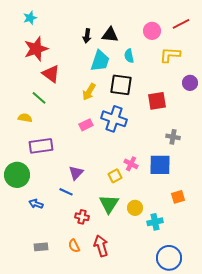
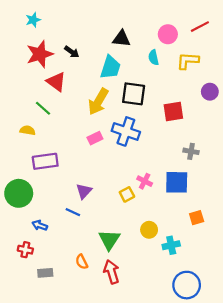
black arrow: (87, 36) -> (72, 52), moved, turned -64
cyan semicircle: (129, 56) -> (153, 57), moved
yellow arrow: (89, 92) -> (98, 102), size x1.4
green triangle: (109, 204) -> (109, 240), moved
red cross: (82, 217) -> (25, 250), moved
orange semicircle: (74, 246) -> (82, 262), moved

